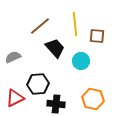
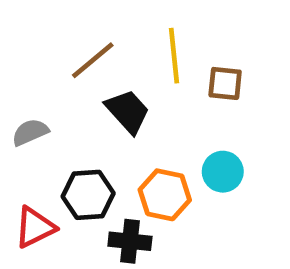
cyan circle: (81, 61) -> (223, 172), moved
orange hexagon: (93, 99) -> (165, 195), moved

